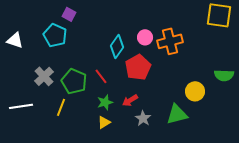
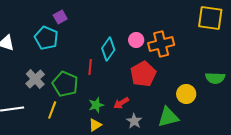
purple square: (69, 14) -> (60, 17), turned 32
red pentagon: (138, 67) -> (143, 74), moved
red line: (101, 76) -> (90, 67), moved, turned 42

